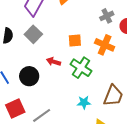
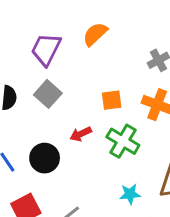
red arrow: (54, 62) -> (81, 134), turned -40

